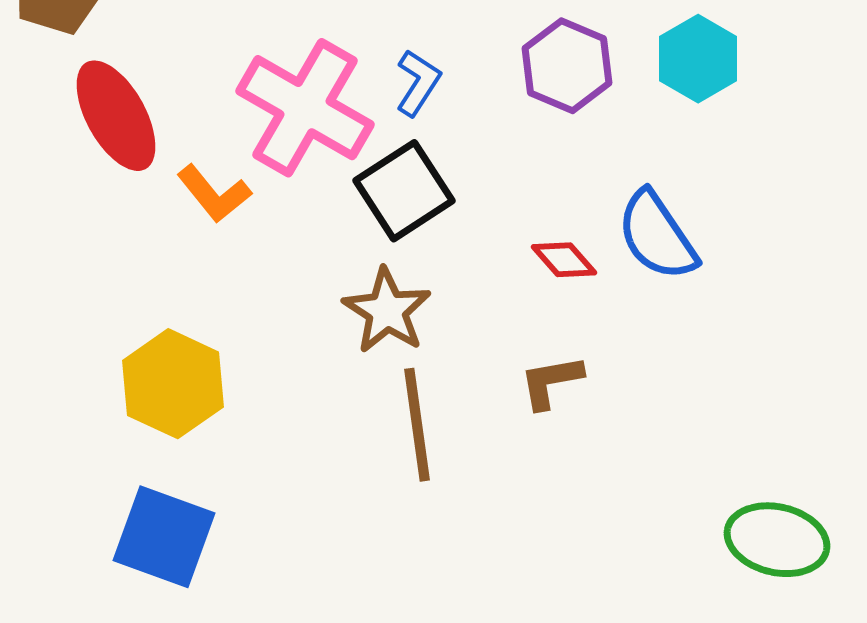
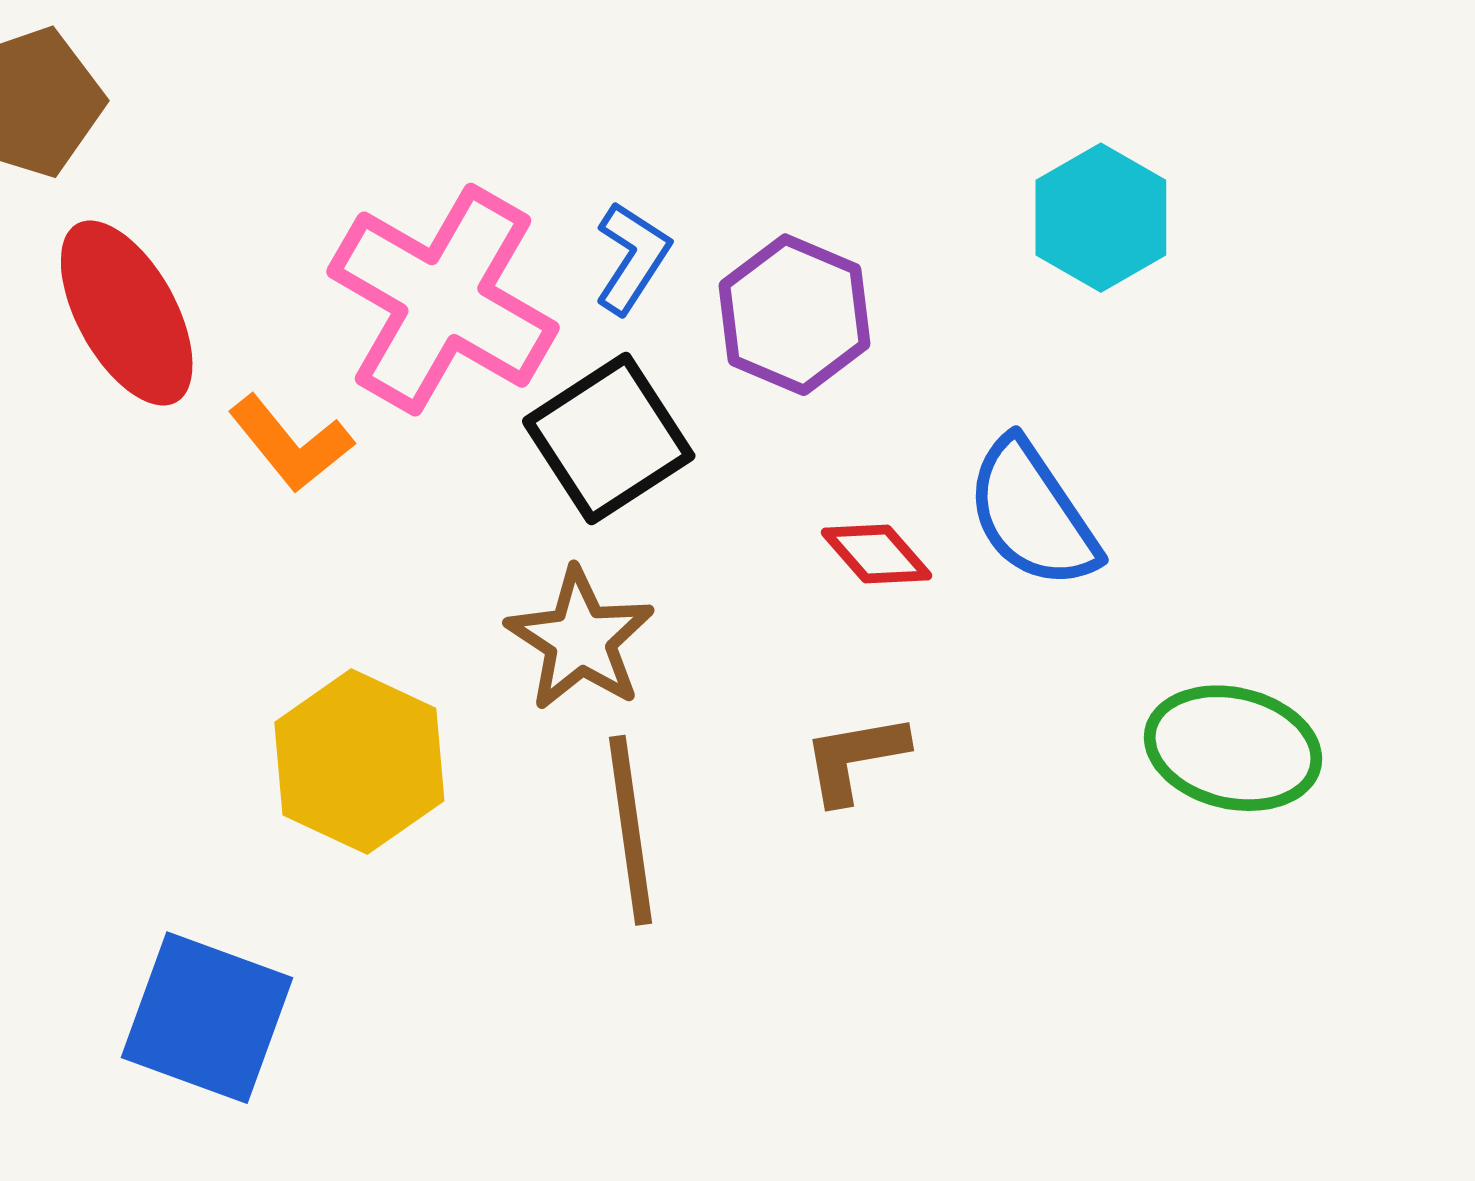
purple hexagon: (567, 66) -> (794, 315), moved
yellow hexagon: (173, 384) -> (359, 762), moved
green ellipse: (777, 540) -> (1233, 748), moved

